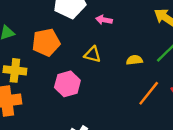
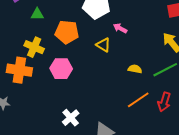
yellow triangle: (92, 54) -> (103, 45), moved
pink hexagon: (67, 84) -> (61, 69), moved

